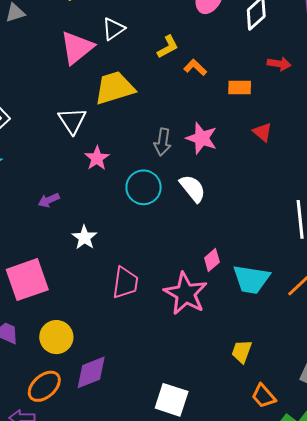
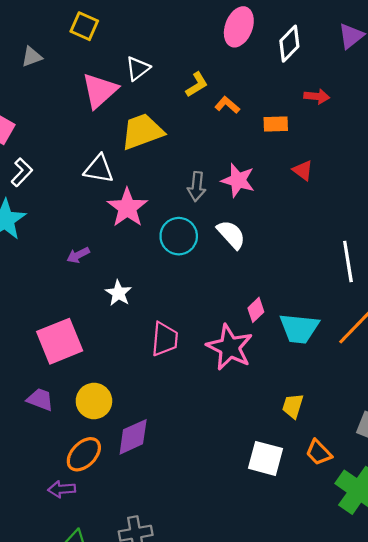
white triangle: (72, 121) -> (99, 169), turned -44
pink star: (97, 158) -> (127, 208), size x1.5
white square: (172, 400) -> (265, 458), moved

